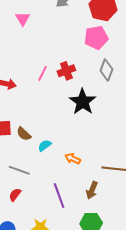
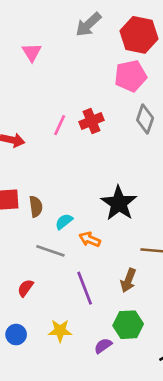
black star: (83, 102) -> (119, 203), moved
brown semicircle: (24, 134) -> (36, 206), turned -140
orange arrow: (73, 159) -> (90, 239), moved
gray line: (19, 170) -> (50, 251), moved

